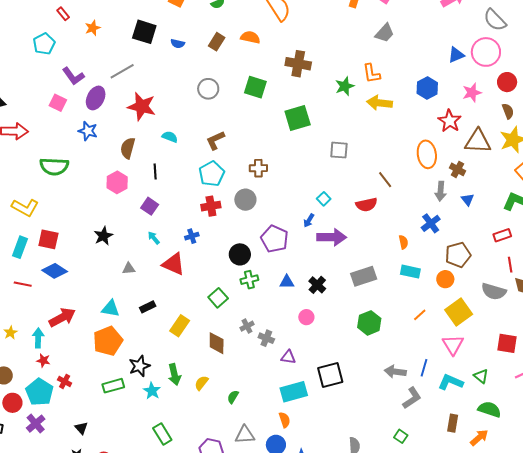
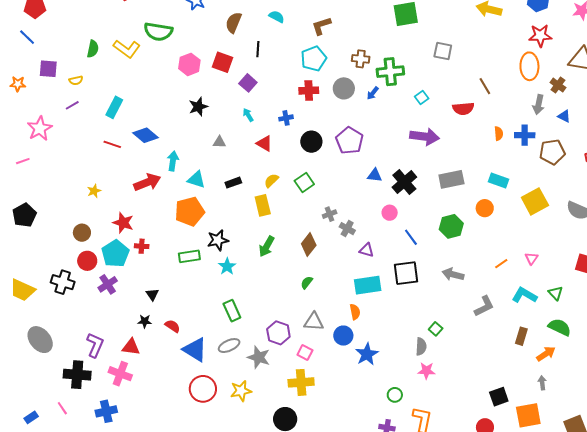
red star: (450, 121) -> (540, 36), moved, turned 30
pink hexagon: (117, 182) -> (189, 64), moved
blue triangle: (468, 200) -> (564, 116), turned -32
yellow L-shape: (25, 208) -> (127, 49), moved
blue arrow: (309, 220) -> (373, 93), moved
blue cross: (431, 223) -> (525, 135), turned 30
red square: (48, 239) -> (222, 62), moved
purple pentagon: (274, 239) -> (349, 141), moved
orange semicircle: (403, 242) -> (499, 134), moved
black circle: (240, 254) -> (311, 142), moved
brown pentagon: (458, 255) -> (552, 152), moved
red triangle: (173, 264) -> (264, 143), size x0.7
orange circle: (445, 279) -> (485, 208), moved
green cross: (249, 280) -> (390, 72), moved, size x1.5
black cross: (317, 285) -> (404, 182), size x1.4
yellow square: (459, 312) -> (535, 201), moved
orange line: (420, 315) -> (501, 264), moved
yellow rectangle: (180, 326) -> (263, 205), turned -55
cyan arrow: (38, 338) -> (173, 161), moved
brown diamond: (217, 343) -> (309, 245), moved, turned 30
pink triangle: (453, 345) -> (531, 258), size x0.6
red star: (43, 360) -> (123, 223), size x1.5
blue line: (424, 368) -> (411, 237), moved, turned -60
gray arrow: (395, 372) -> (453, 274), moved
green arrow: (174, 375) -> (267, 246), moved, turned 35
red cross: (65, 381) -> (142, 246), turned -32
yellow semicircle: (201, 383) -> (271, 181), moved
green square: (401, 436) -> (436, 329), moved

